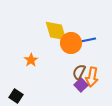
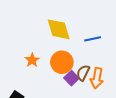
orange circle: (71, 43) -> (62, 62), moved
purple square: (81, 85) -> (71, 78), moved

